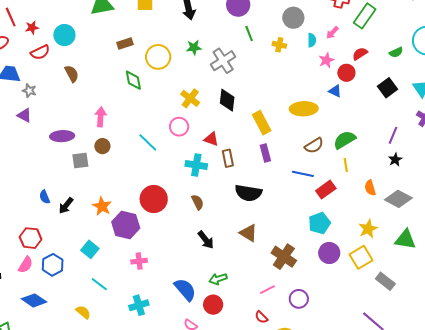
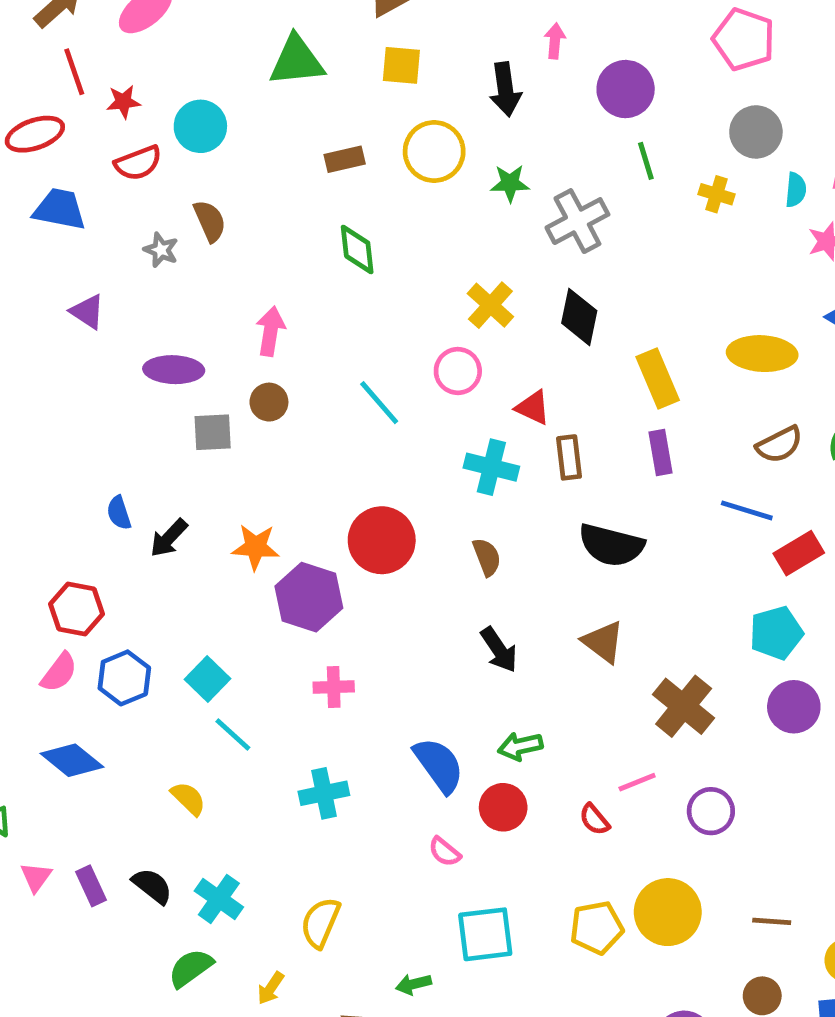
yellow circle: (158, 57) -> (434, 152), moved
gray star: (29, 91) -> (161, 250), moved
orange star: (102, 206) -> (256, 547), turned -30
cyan square: (90, 249) -> (207, 679), moved
red semicircle: (261, 317) -> (594, 819), moved

